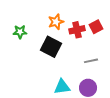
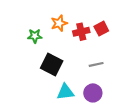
green star: (20, 32) -> (35, 36), moved
black square: (51, 47) -> (52, 64), moved

